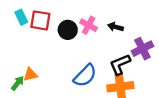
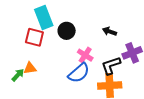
cyan rectangle: (21, 17) -> (44, 17), moved, size x1.6
red square: (40, 20) -> (34, 37), moved
pink cross: (89, 25) -> (85, 55), moved

